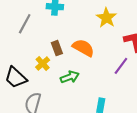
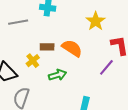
gray line: (25, 24) -> (18, 22), turned 48
brown rectangle: (57, 48) -> (47, 47), turned -72

